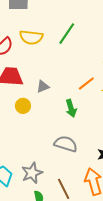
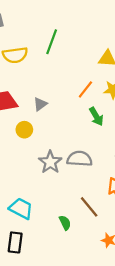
green arrow: (71, 108) -> (96, 116), moved
gray star: (32, 173) -> (50, 162), moved

